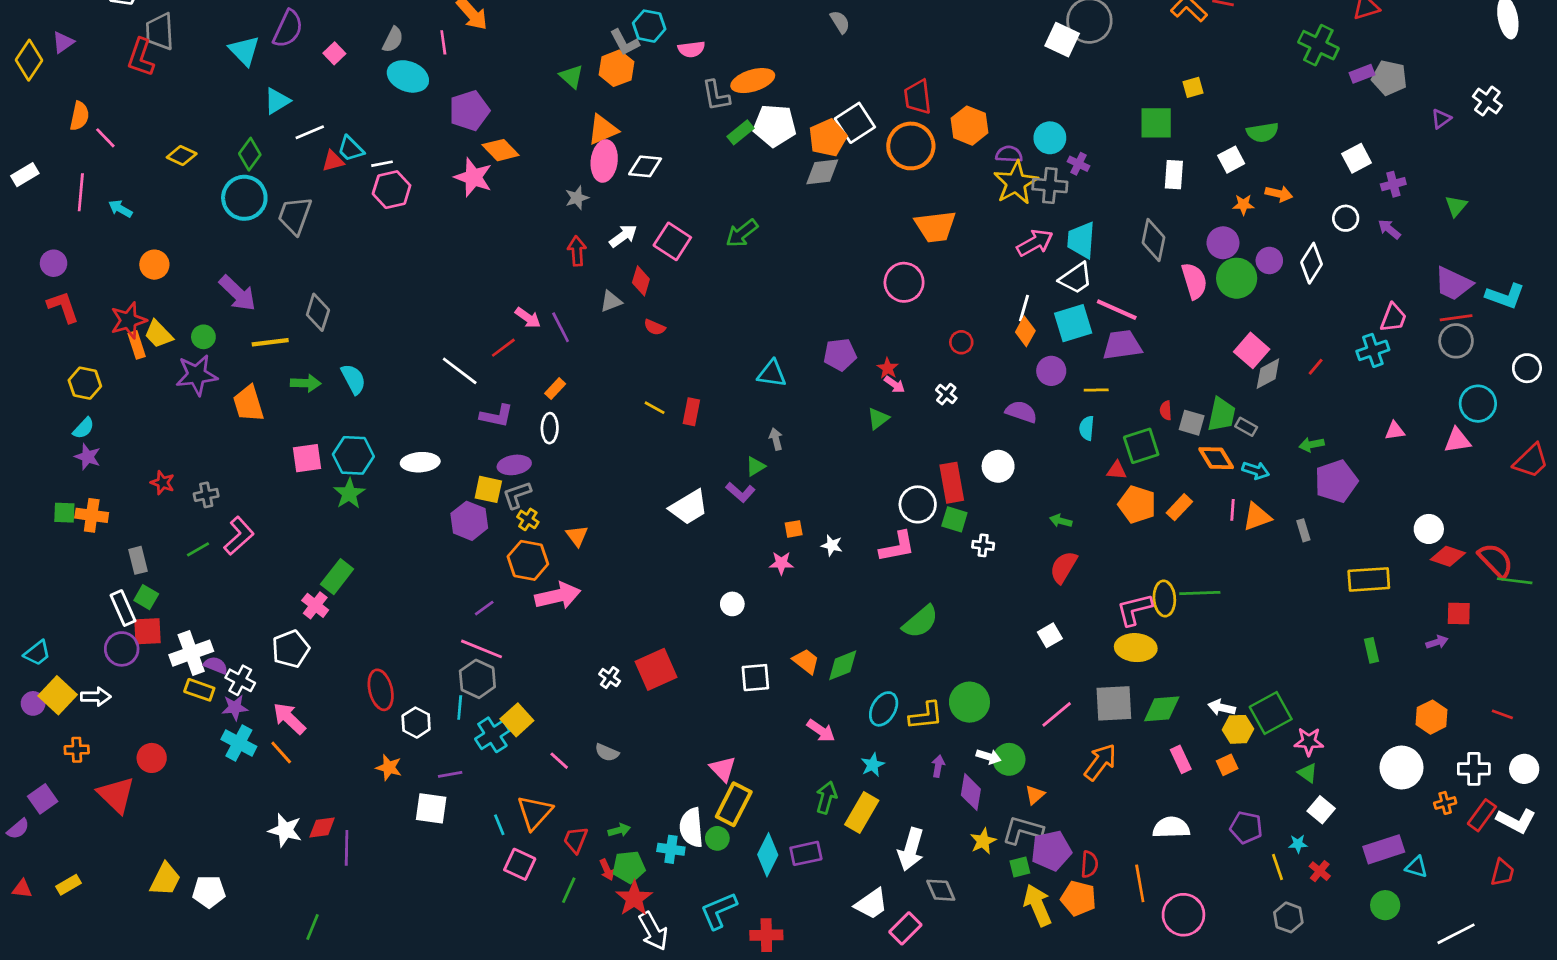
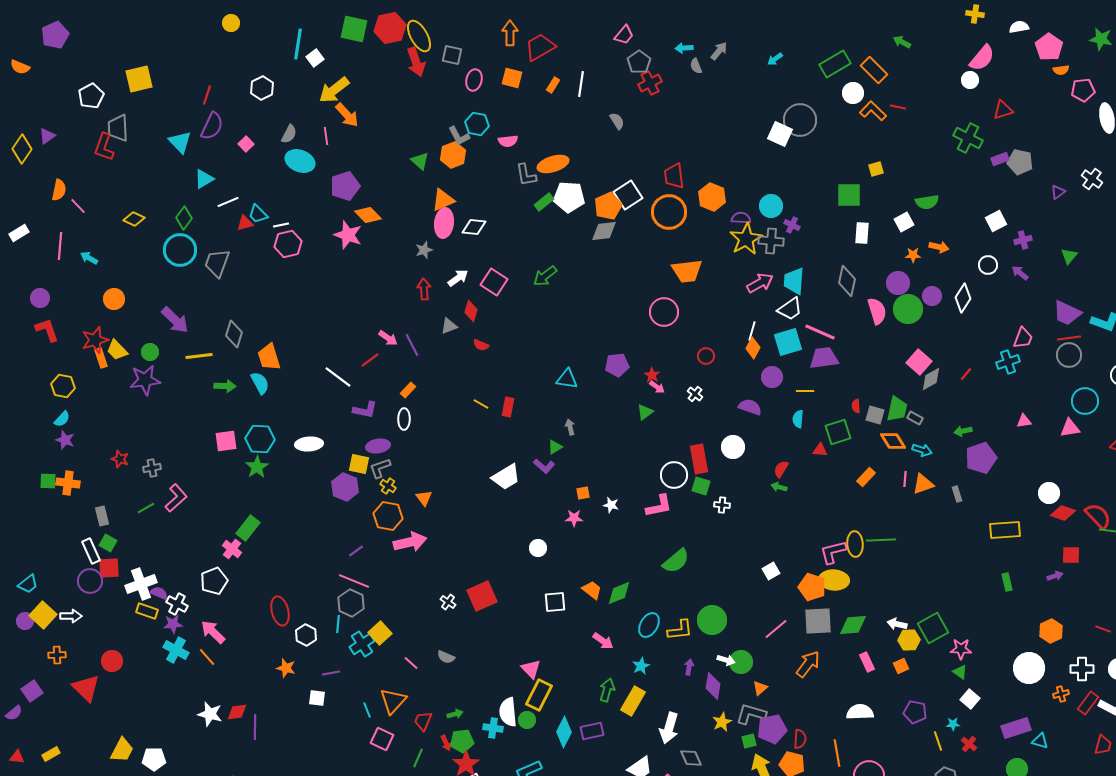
orange trapezoid: (248, 404) -> (269, 357), moved
orange pentagon: (1137, 504) -> (812, 587), moved
red semicircle: (1064, 567) -> (781, 469), moved, size x0.7
white square: (431, 808) -> (317, 698), size x0.7

